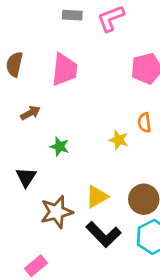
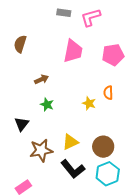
pink trapezoid: (64, 70) -> (73, 51), moved
brown arrow: (30, 113) -> (41, 79), moved

